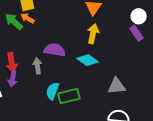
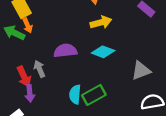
orange arrow: (27, 18) -> (28, 25), turned -128
yellow arrow: (93, 34) -> (101, 22), turned 78
gray arrow: (37, 66) -> (39, 69), moved

